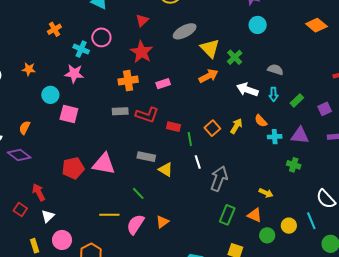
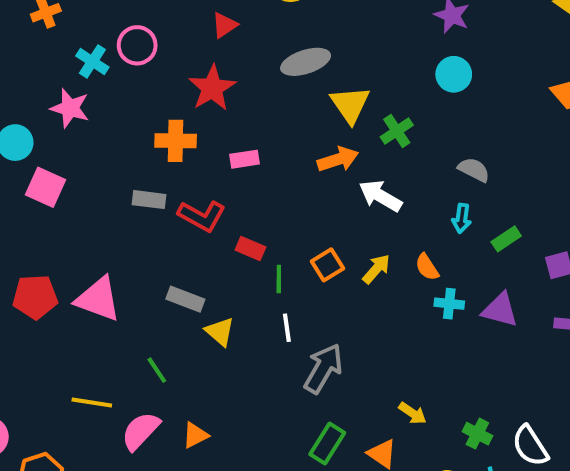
white arrow: (247, 90) -> (380, 196), moved
green cross: (294, 165) -> (477, 434), moved

